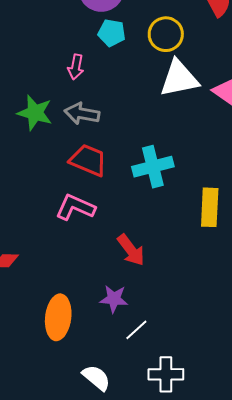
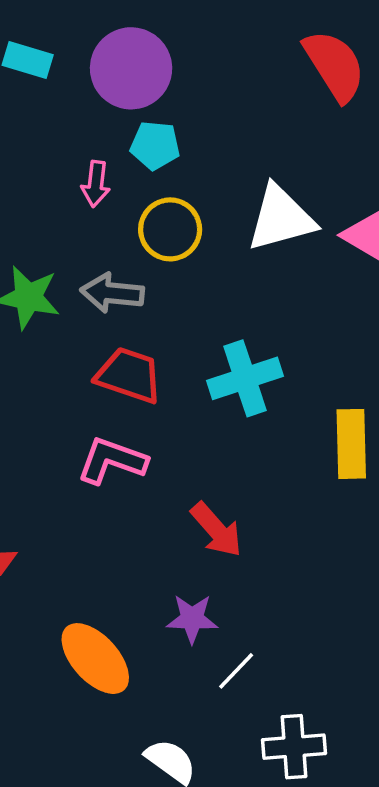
yellow circle: (166, 34) -> (170, 229), moved
pink arrow: (76, 67) -> (96, 184), moved
orange ellipse: (58, 317) -> (95, 659), turned -45

